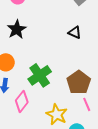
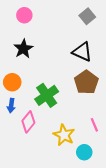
black triangle: (75, 32) -> (82, 52), size x1.5
brown pentagon: (79, 82) -> (86, 82), moved

